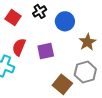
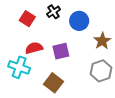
red semicircle: (19, 47) -> (34, 48), turned 54
brown square: (62, 84) -> (53, 83), moved

